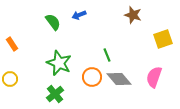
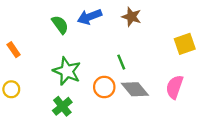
blue arrow: (79, 15) -> (90, 17), size x1.5
brown star: (133, 15) -> (131, 17), moved

